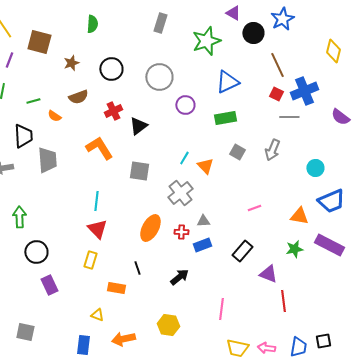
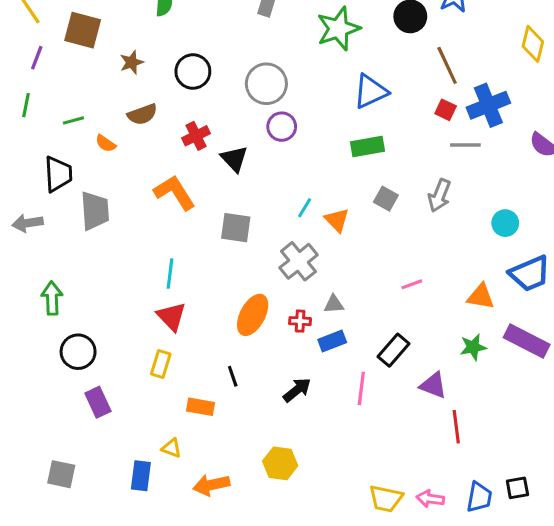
purple circle: (185, 105) -> (282, 127), moved
black triangle: (138, 126) -> (234, 159), turned -36
pink line: (221, 309) -> (361, 388), moved
blue rectangle: (83, 345) -> (141, 476), moved

